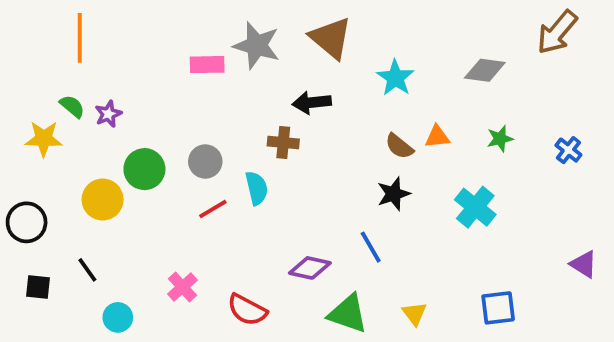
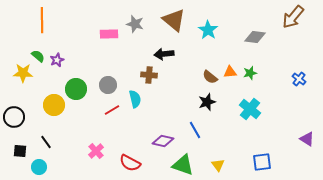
gray star: (257, 46) -> (135, 24), size x0.7
cyan star: (395, 78) -> (208, 30), moved
green star: (500, 139) -> (250, 73), moved
cyan circle: (118, 317) -> (39, 167), moved

